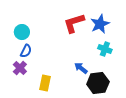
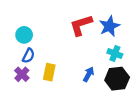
blue arrow: (81, 68) -> (89, 74), turned 80
yellow rectangle: (45, 83) -> (49, 72), moved
black hexagon: (98, 83) -> (117, 79), moved

